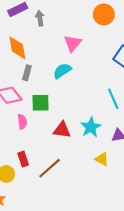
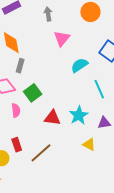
gray arrow: (40, 18) -> (48, 14), moved
cyan semicircle: (62, 71) -> (79, 65), moved
green square: (41, 103) -> (33, 93), turned -36

